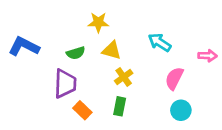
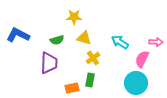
cyan arrow: (160, 42) -> (120, 42), moved
pink semicircle: (174, 78) -> (142, 59), moved
orange rectangle: (82, 110) -> (72, 88), moved, turned -56
cyan circle: (181, 110) -> (136, 83), size x1.5

